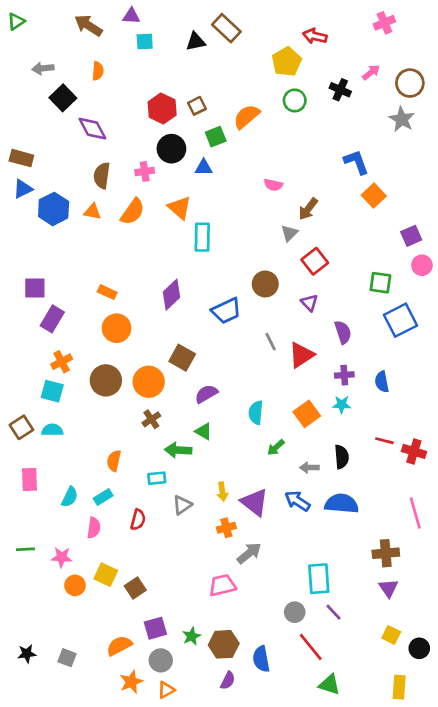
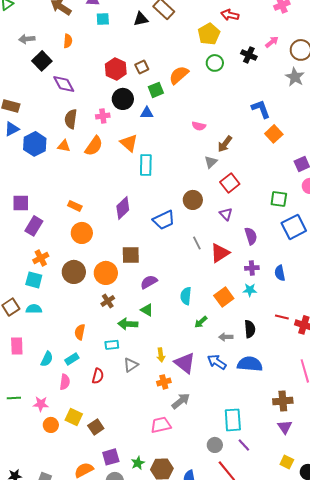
brown square: (182, 358) -> (131, 255), turned -30

